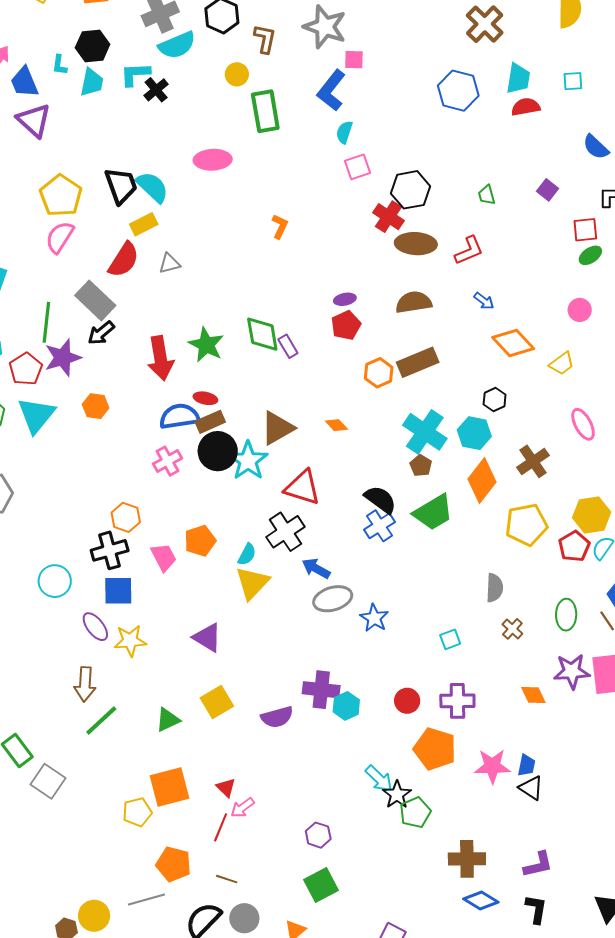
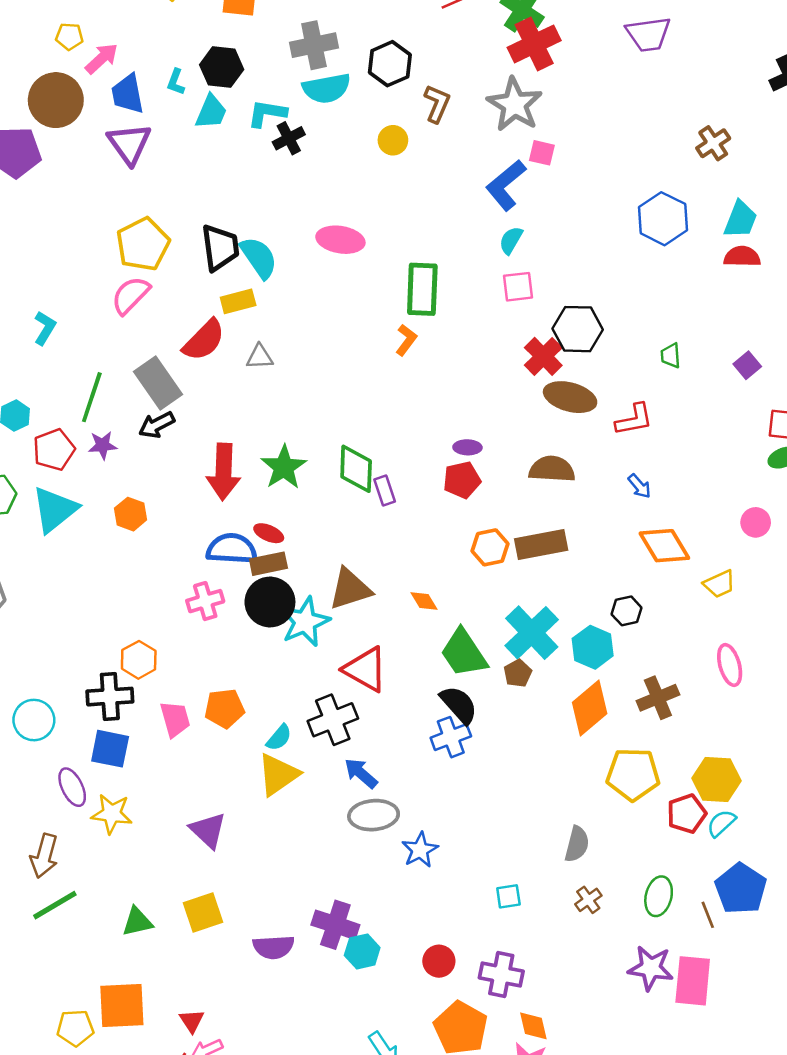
brown cross: (485, 24) -> (713, 143), size x0.7
green rectangle: (265, 111) -> (422, 289), moved
purple star: (63, 358) -> (103, 445), size x0.6
green trapezoid: (433, 512) -> (464, 653), moved, turned 75
orange diamond: (533, 695) -> (533, 1026), moved

